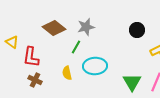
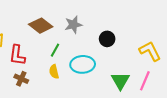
black circle: (137, 30) -> (107, 39), moved
green line: (76, 47) -> (55, 50), moved

